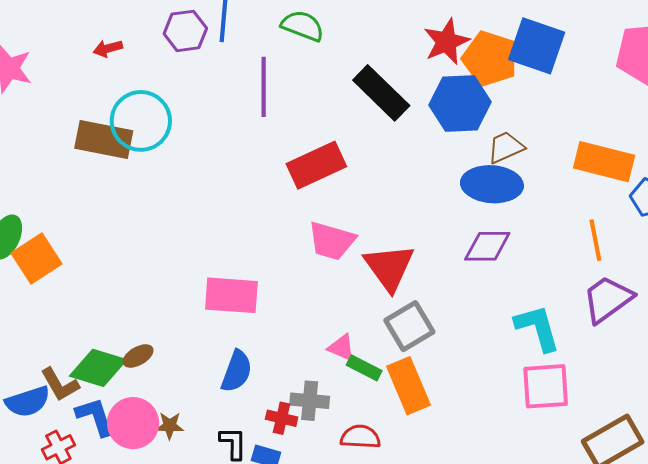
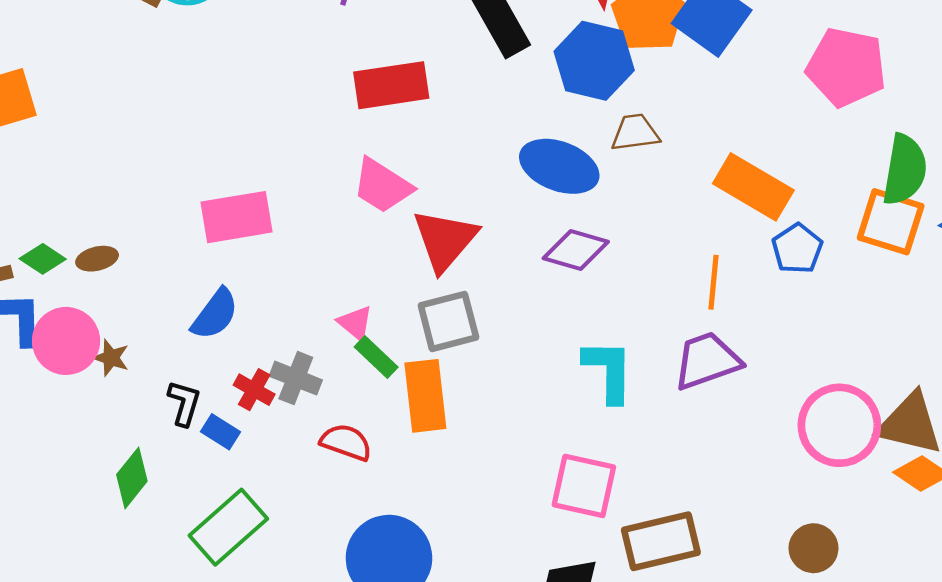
blue ellipse: (492, 184) -> (559, 166), moved
pink rectangle: (231, 295) -> (237, 217), turned -30
green diamond: (98, 368) -> (43, 259), size x0.6
pink square: (546, 386) -> (584, 486), moved

